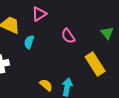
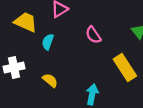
yellow semicircle: (46, 85) -> (50, 80), moved

